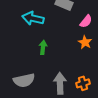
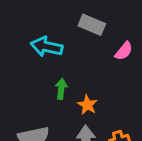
orange star: (85, 42) -> (87, 105), moved

